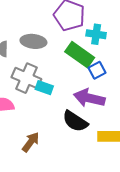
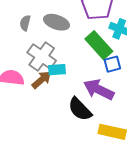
cyan rectangle: (44, 88) -> (57, 70), turned -36
brown arrow: (31, 142) -> (42, 80), moved

